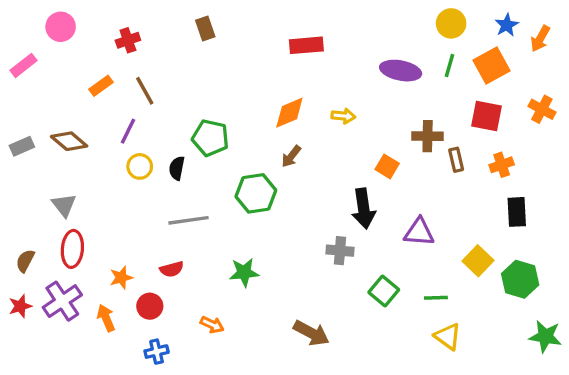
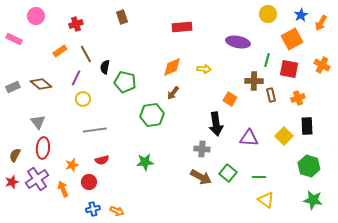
pink rectangle: (24, 65) -> (14, 39), turned 63
green line: (449, 65) -> (267, 60), moved
black semicircle: (177, 168) -> (105, 67), moved
gray line: (189, 220) -> (95, 130), moved
yellow square: (478, 261) -> (284, 136), moved
orange arrow: (212, 325) -> (117, 211), moved
brown arrow: (311, 333) -> (201, 177), moved
green star: (545, 336) -> (313, 200), moved

